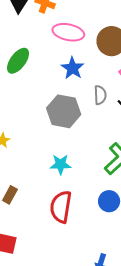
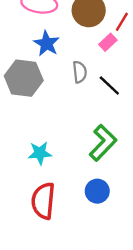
gray hexagon: (64, 111) -> (24, 78), moved

